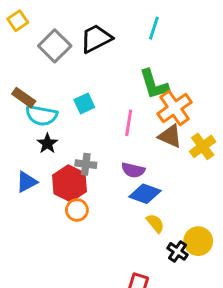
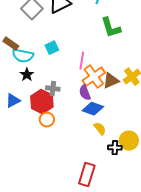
green L-shape: (154, 84) -> (111, 28), moved
orange cross: (175, 108) -> (94, 77), moved
brown triangle: (170, 136) -> (111, 81), moved, turned -48
purple semicircle: (133, 170) -> (85, 93), turned 56
black cross: (177, 251) -> (115, 148), turned -32

